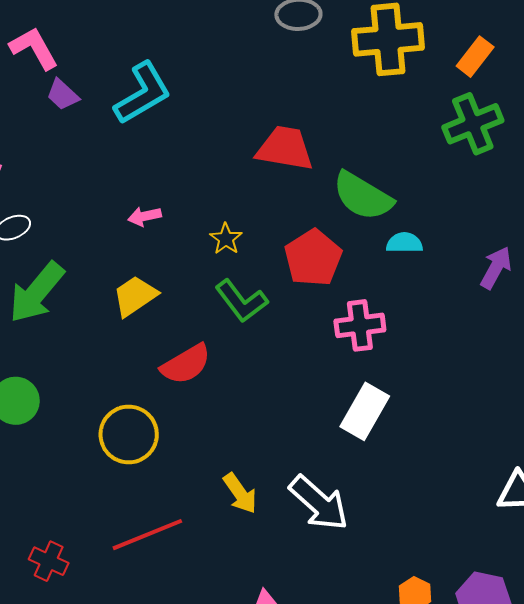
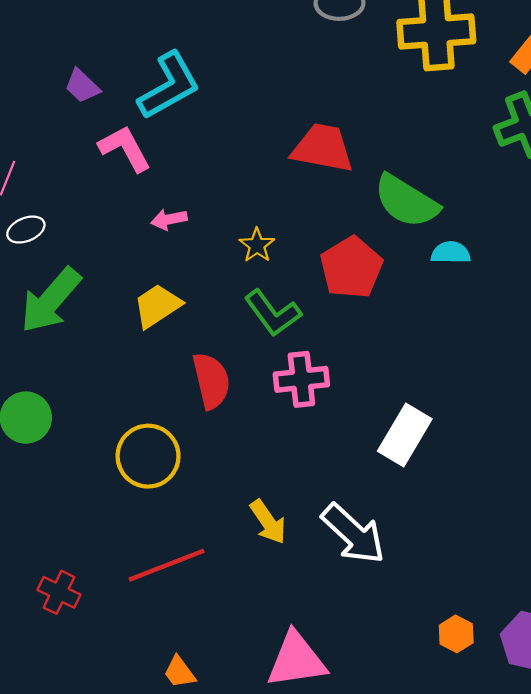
pink L-shape: (34, 48) -> (125, 148), moved
pink cross: (360, 325) -> (301, 379), moved
red semicircle: (186, 364) -> (211, 381), turned -74

